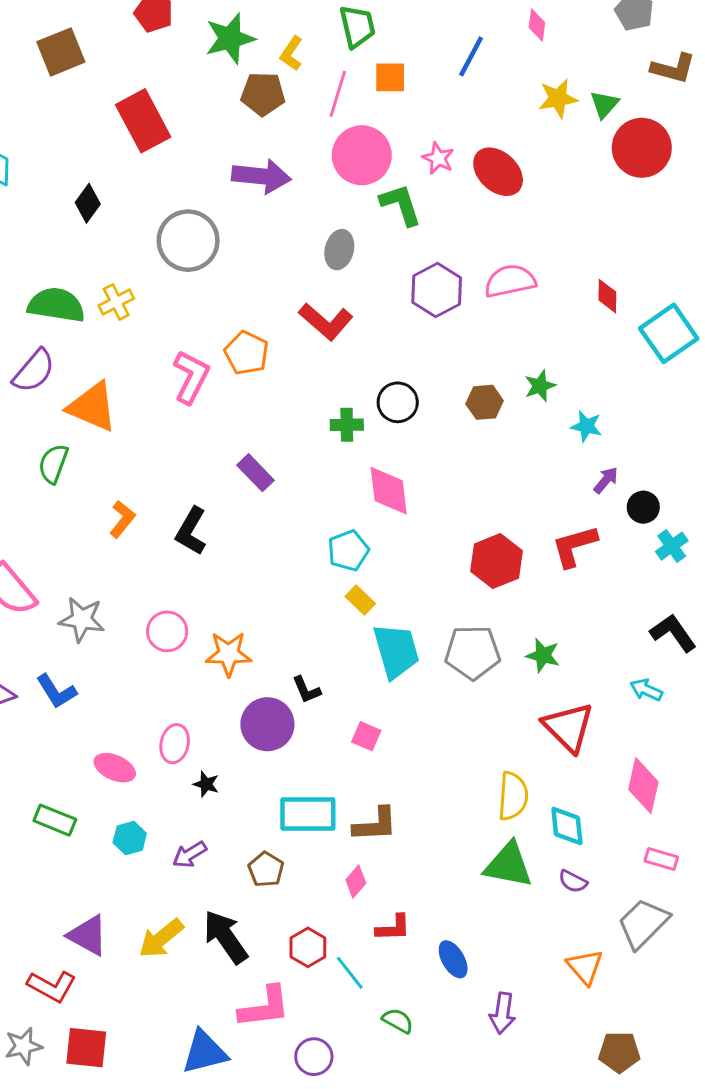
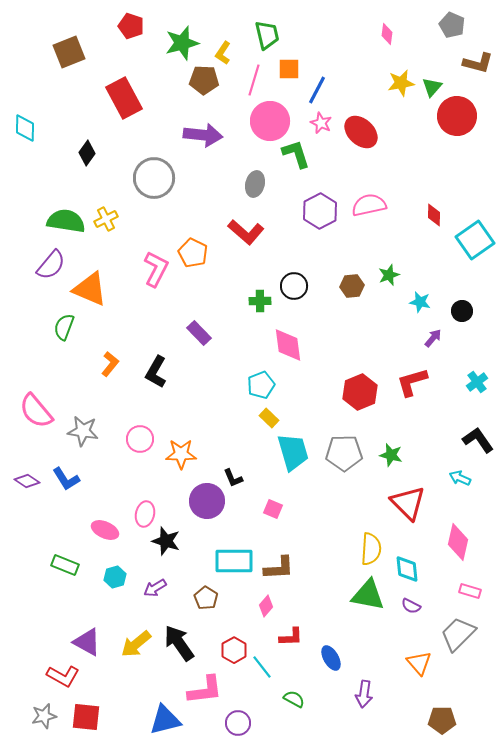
blue line: (471, 56) -> (317, 90), moved
black circle: (643, 507) -> (462, 311), moved
black star: (206, 784) -> (166, 541), size x1.6

